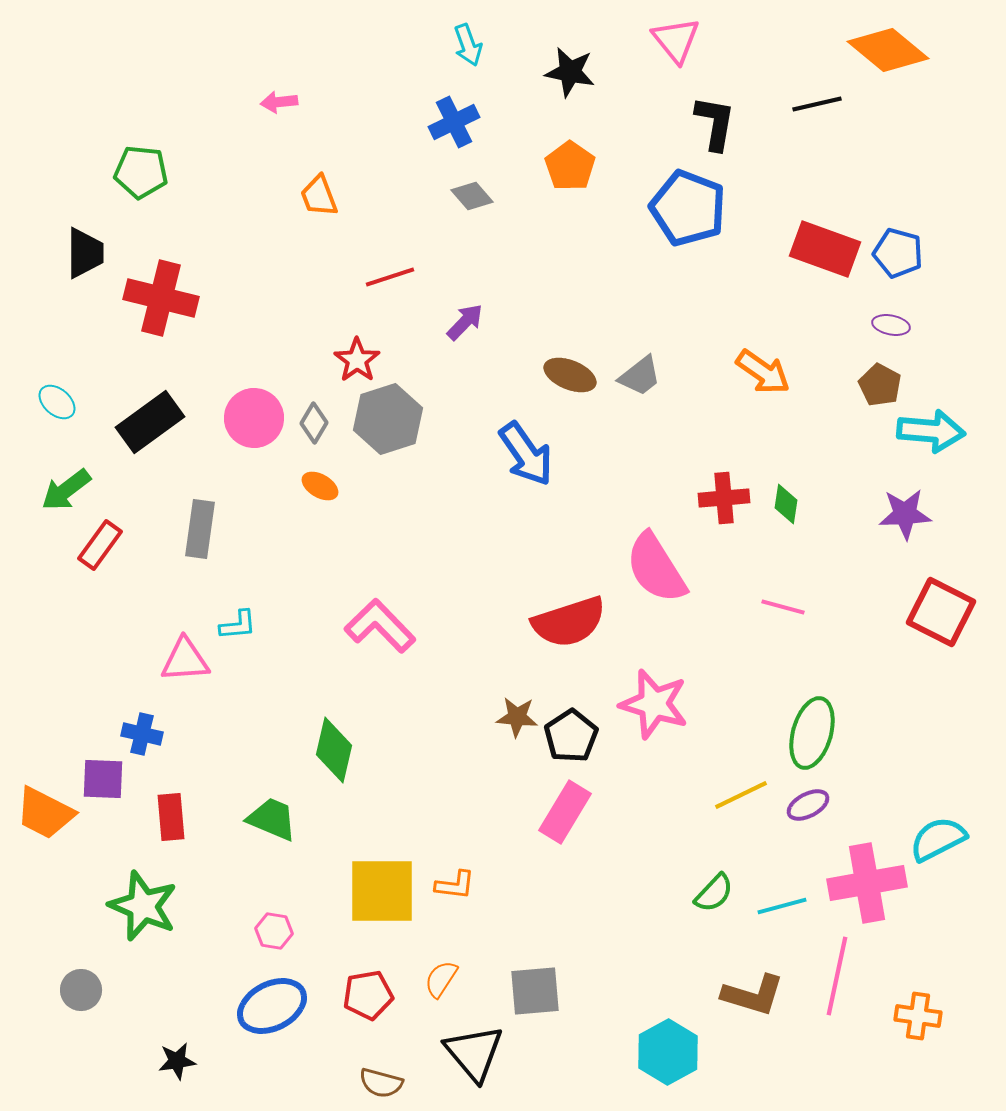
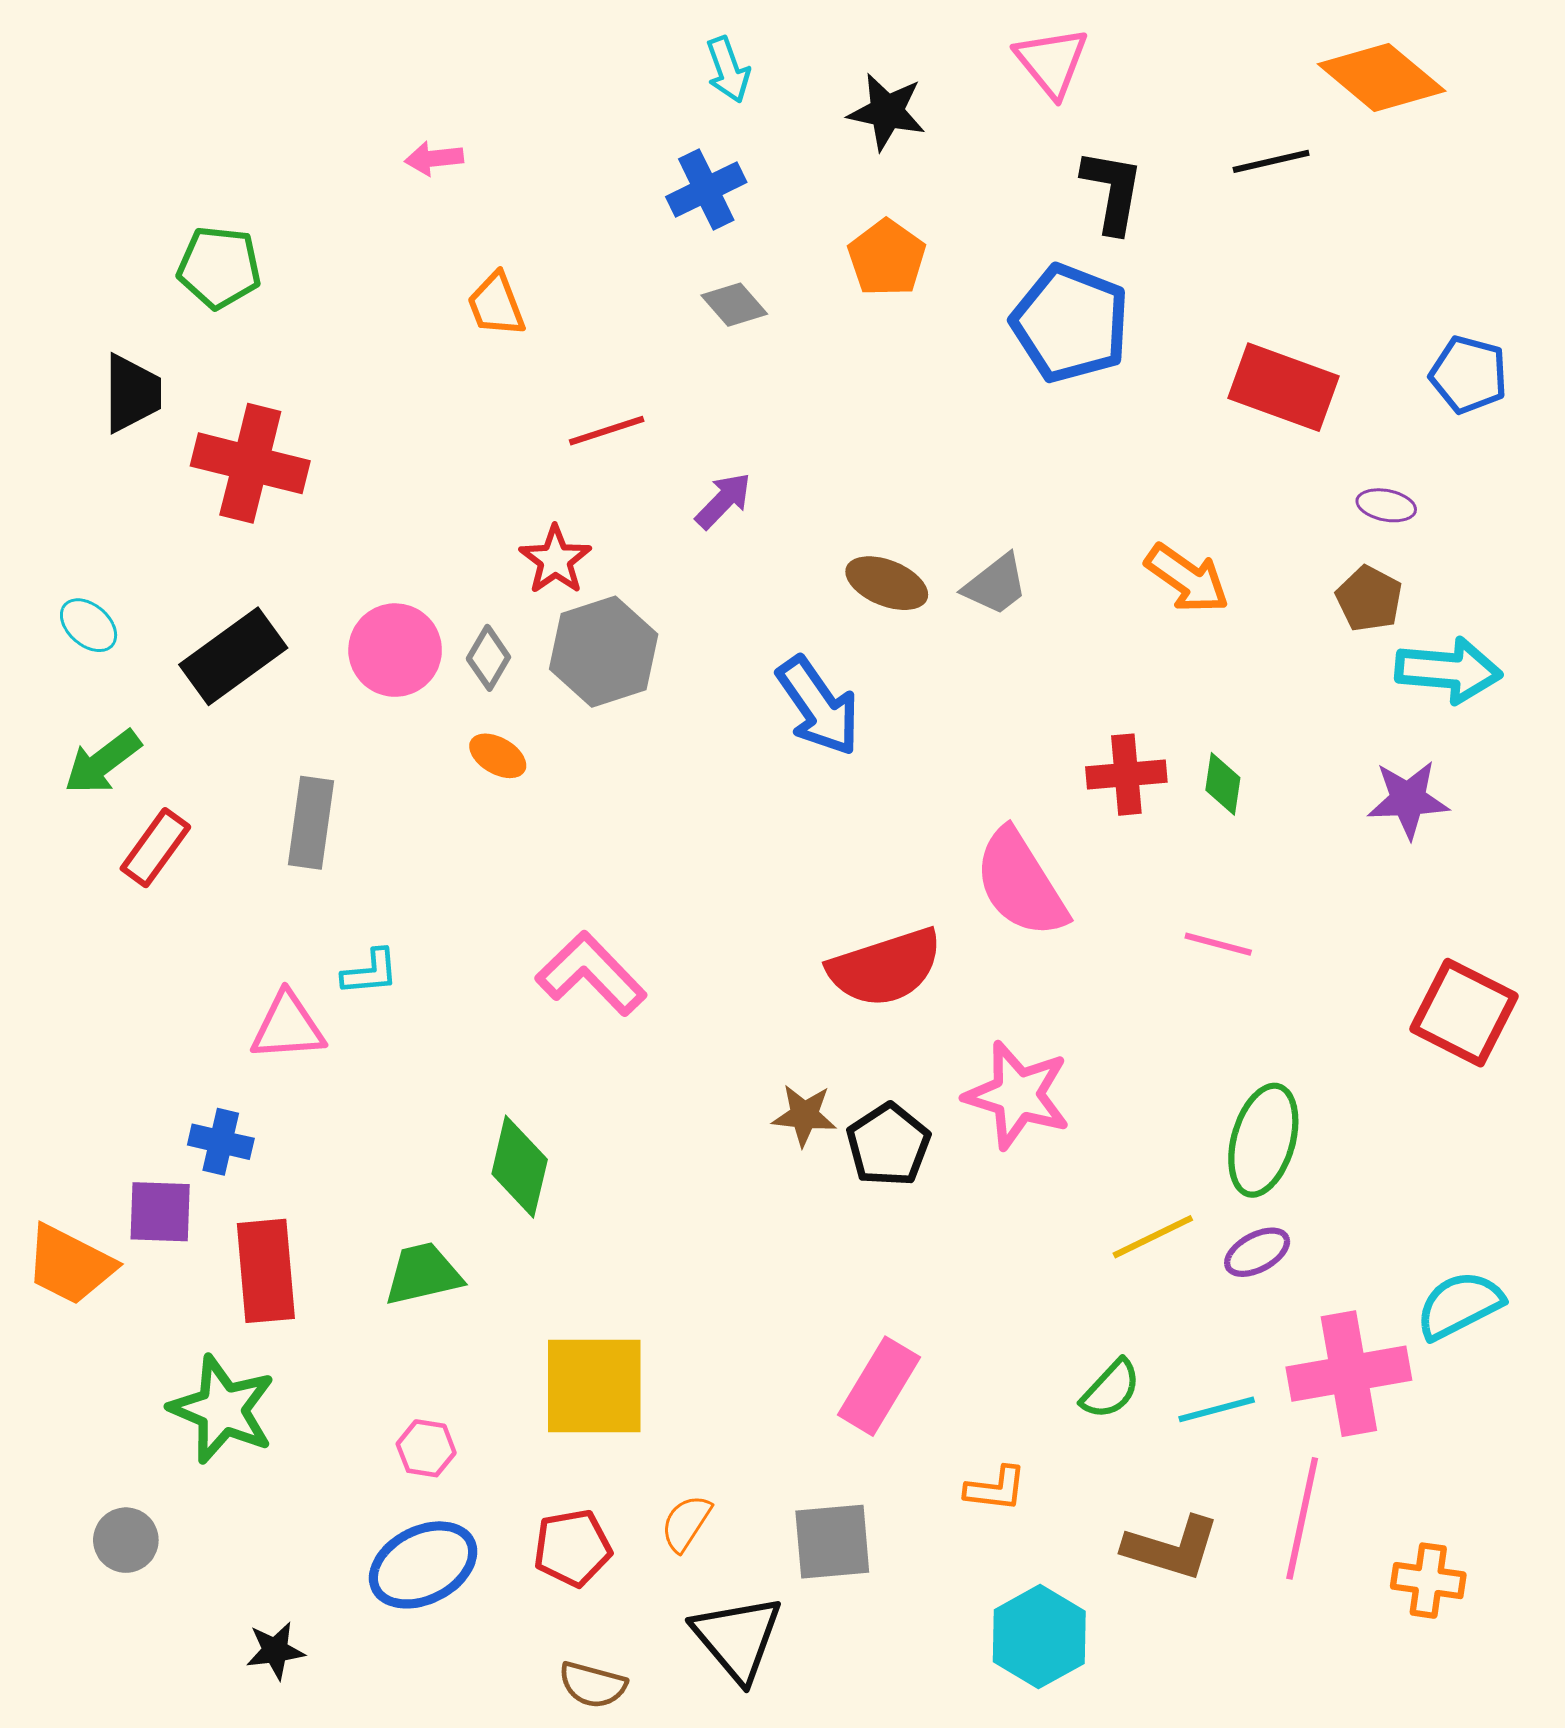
blue pentagon: (898, 253) -> (1469, 375), moved
red square: (941, 612) -> (1464, 1013), moved
pink rectangle: (565, 812) -> (879, 1386), moved
red rectangle: (171, 817) -> (266, 1271), size x1.4
green trapezoid: (272, 819) -> (423, 1274), turned -36
orange L-shape: (455, 885) -> (996, 1489), moved

